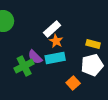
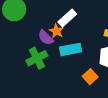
orange star: (56, 41) -> (56, 31), moved
purple semicircle: (35, 57) -> (46, 38), moved

